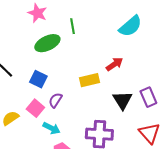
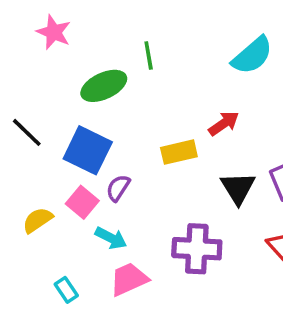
pink star: (37, 13) -> (54, 32), moved
blue square: (38, 79) -> (88, 150), size x1.5

